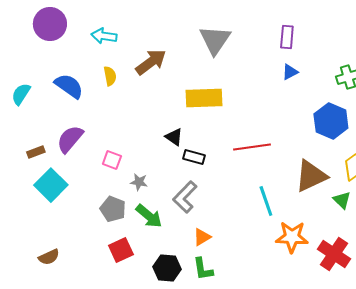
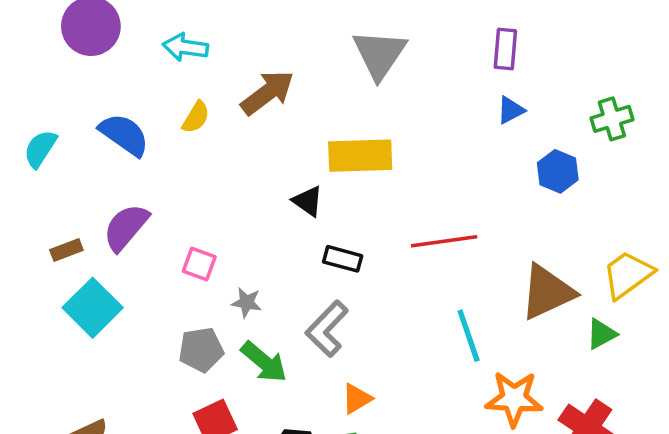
yellow semicircle: (110, 76) -> (196, 117), turned 42
blue hexagon: (331, 121) -> (558, 171), moved, size x0.7
black triangle: (174, 137) -> (308, 201), moved
green triangle: (342, 200) -> (601, 334), turned 48
gray pentagon: (113, 209) -> (201, 350), turned -30

